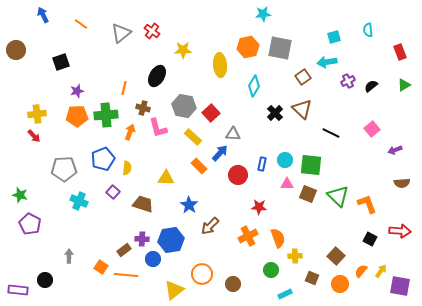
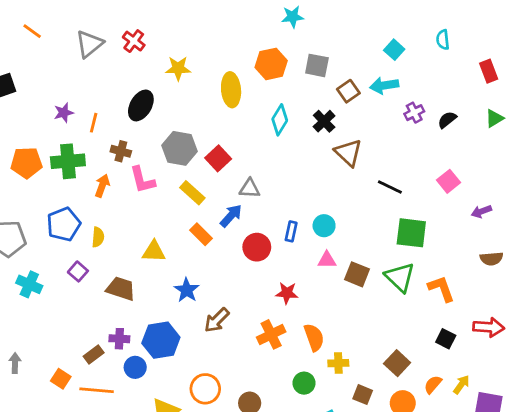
cyan square: (334, 37) -> (394, 50), turned -32
gray square: (280, 48) -> (317, 65), size x0.7
brown square: (303, 77) -> (348, 91), moved
purple star: (77, 91) -> (64, 113), moved
black cross: (275, 113) -> (324, 121), moved
green square: (311, 165) -> (411, 233), moved

